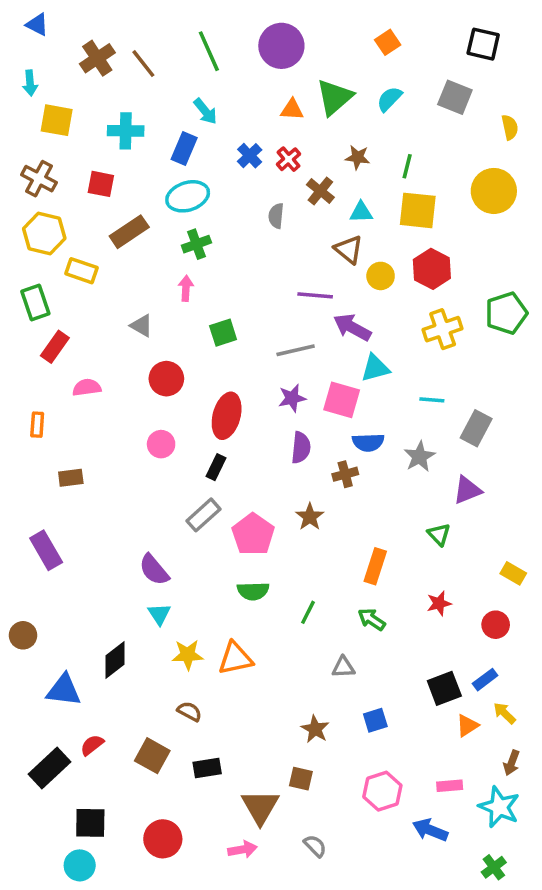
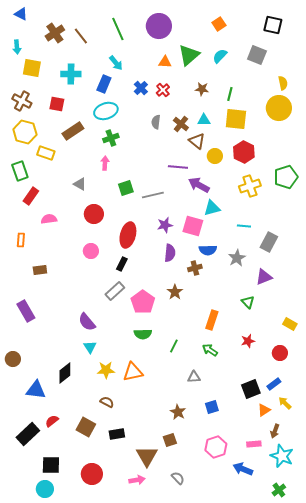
yellow semicircle: (510, 127) -> (283, 83), moved
brown cross: (320, 191) -> (181, 124), moved
gray line: (296, 350) -> (153, 195), moved
brown arrow: (512, 763) -> (275, 431), moved
brown square: (301, 779) -> (170, 440), turned -32

